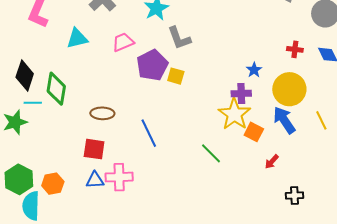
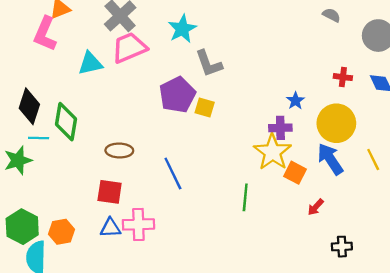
pink trapezoid: (123, 42) -> (129, 48), moved, size x1.4
green line: (211, 153) -> (245, 197), turned 50

